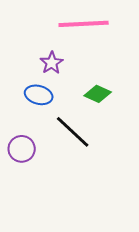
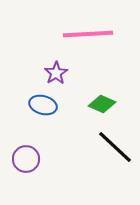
black line: (73, 132) -> (115, 147), moved

